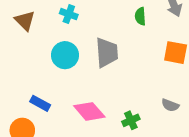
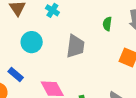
cyan circle: (65, 55) -> (32, 42), moved

